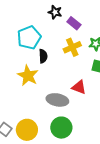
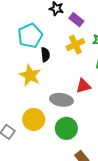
red triangle: (79, 87) -> (83, 86), turned -35
yellow circle: (27, 130) -> (34, 119), moved

